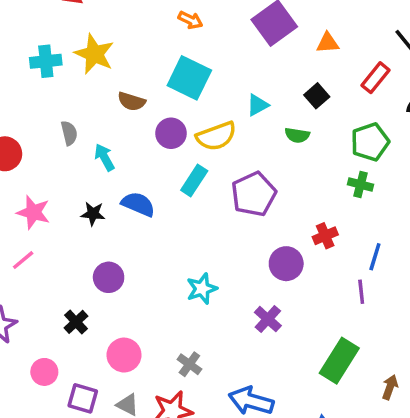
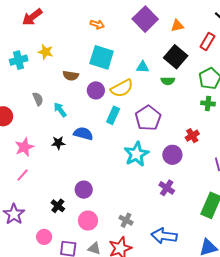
yellow star: (94, 54) -> (46, 52), size x0.7
black square: (317, 96) -> (176, 57), size x1.6
cyan triangle: (257, 105) -> (143, 67), turned 40
pink star: (33, 212) -> (24, 147), turned -30
purple circle: (109, 277) -> (84, 190), moved
cyan star: (202, 289) -> (136, 154), moved, size x1.4

